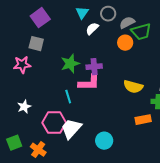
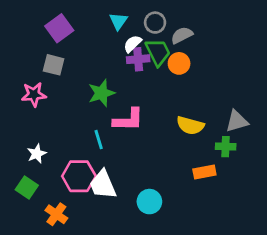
green trapezoid: (141, 32) -> (158, 52), moved, turned -100
purple cross: (94, 67) -> (138, 59), moved
white trapezoid: (71, 129) -> (103, 185), turned -65
green square: (14, 143) -> (27, 187), moved, turned -35

